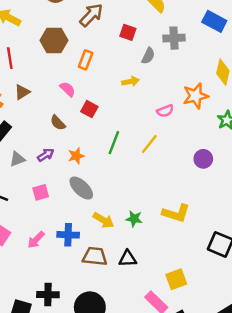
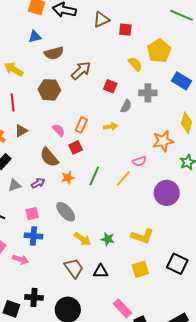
orange rectangle: (86, 60) -> (81, 125), moved
red square: (89, 109) -> (76, 147), turned 32
pink semicircle: (165, 111) -> (139, 161), moved
brown semicircle: (58, 123) -> (49, 157), size x1.5
orange star: (76, 156) -> (68, 178), moved
purple circle: (203, 159) -> (167, 193), size x1.6
blue cross: (68, 235) -> (33, 236), moved
pink arrow: (36, 240) -> (21, 260), moved, turned -119
brown trapezoid: (95, 256) -> (74, 268), turned 45
yellow square: (176, 279) -> (140, 269), moved

